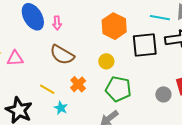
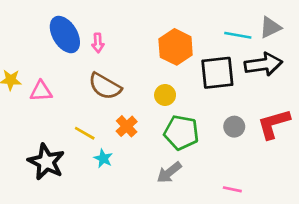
gray circle: (163, 94) -> (234, 127), moved

